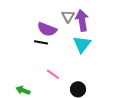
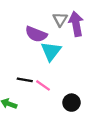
black line: (41, 42) -> (25, 80), moved
cyan triangle: (82, 44) -> (51, 51), moved

